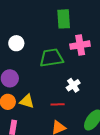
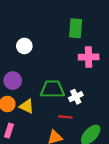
green trapezoid: (51, 58) -> (52, 89), moved
red line: (58, 104) -> (65, 117), moved

